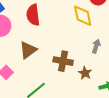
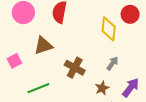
brown star: (85, 73) -> (102, 88), moved

